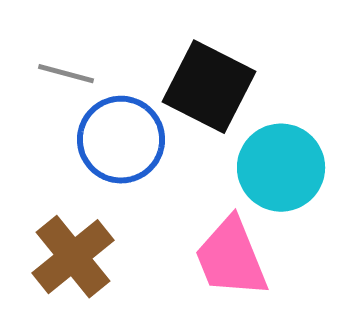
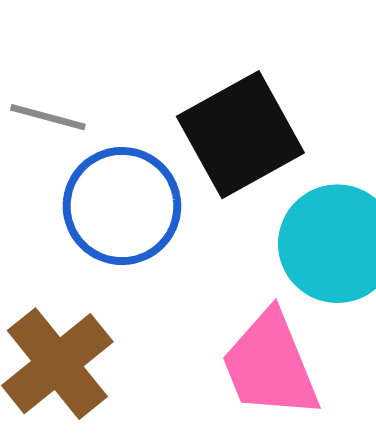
black square: (209, 87) -> (240, 135), turned 34

